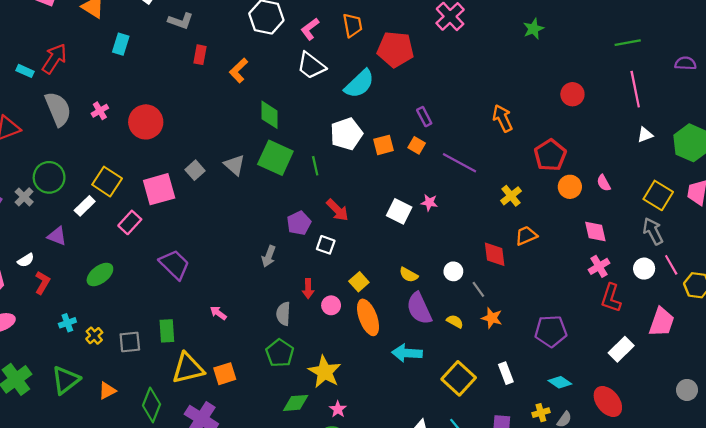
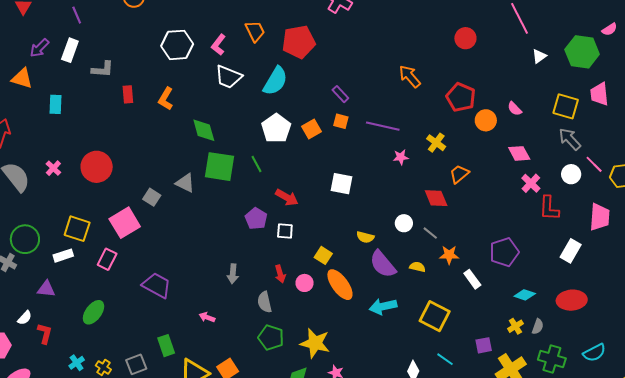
pink star: (429, 203) -> (401, 157), moved
white rectangle: (85, 206) -> (63, 256), turned 42
gray arrow: (269, 256) -> (233, 274), moved
white rectangle: (506, 373) -> (472, 279), moved
red ellipse: (608, 402) -> (572, 300), turned -40

